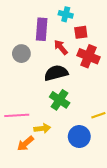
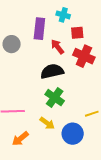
gray circle: (21, 54) -> (12, 44), moved
yellow arrow: (42, 128) -> (47, 123), moved, turned 42

